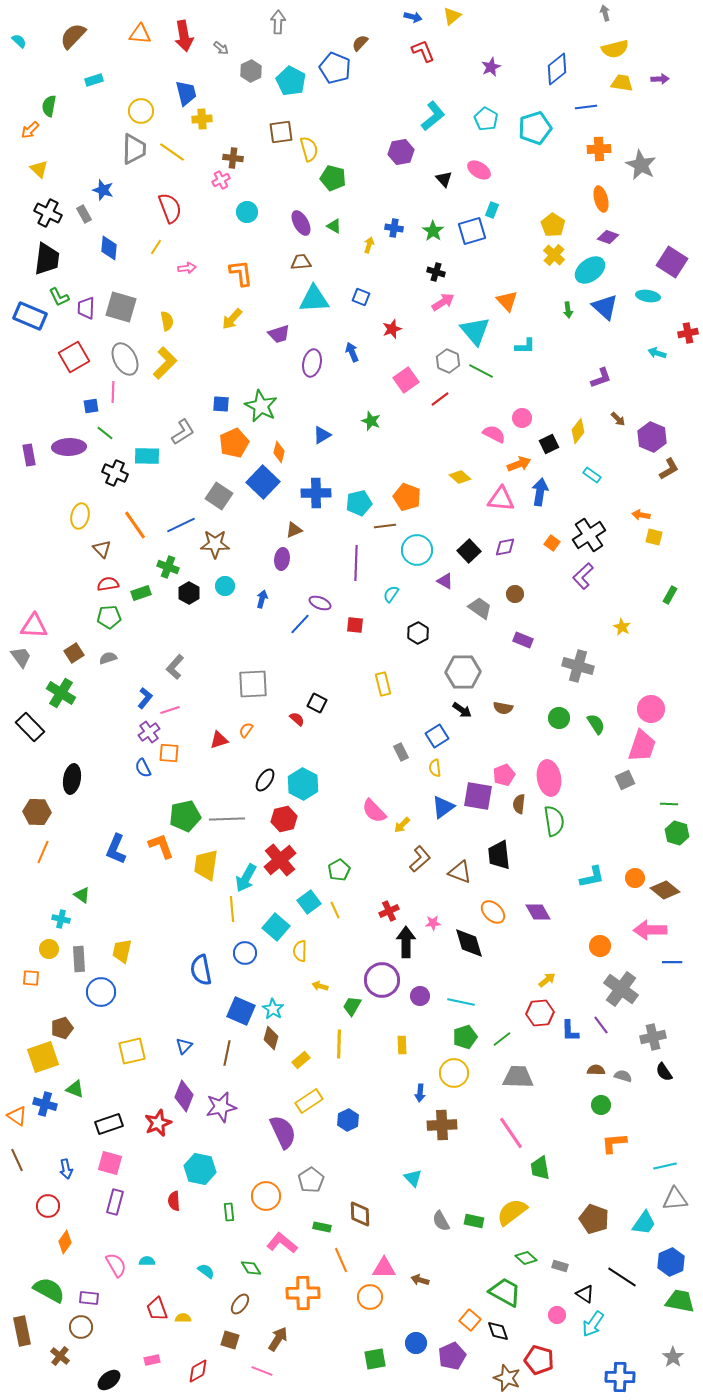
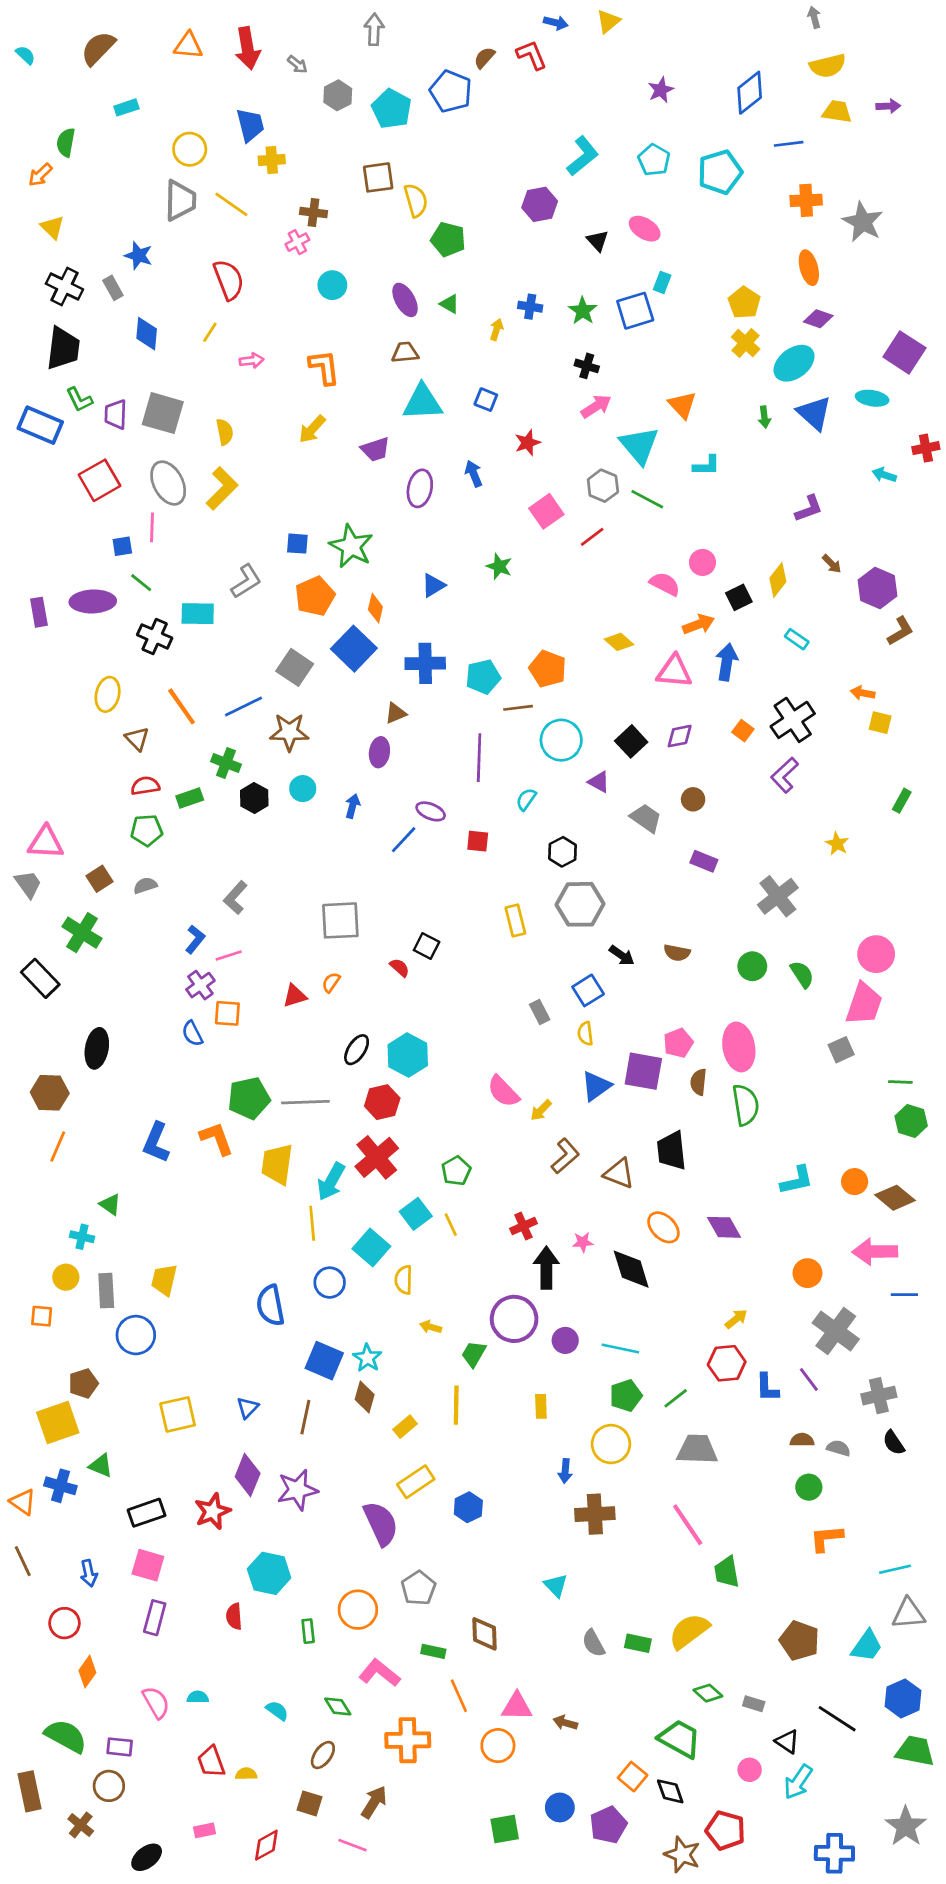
red L-shape: (423, 51) -> (532, 55), moved
gray cross: (578, 666) -> (778, 896), turned 36
gray hexagon: (463, 672) -> (580, 904), moved
gray star: (673, 1357) -> (906, 1826), size x1.4

